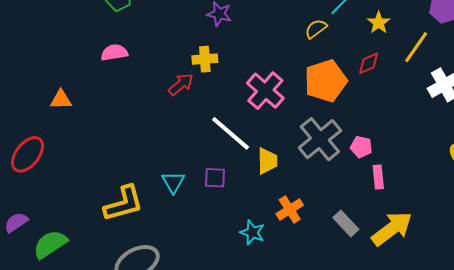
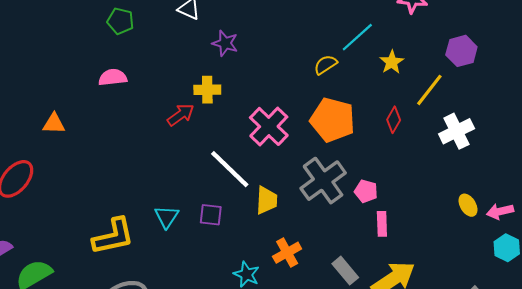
red diamond: (369, 63) -> (394, 120), moved, turned -40
orange pentagon: (326, 81) -> (333, 120), turned 30

